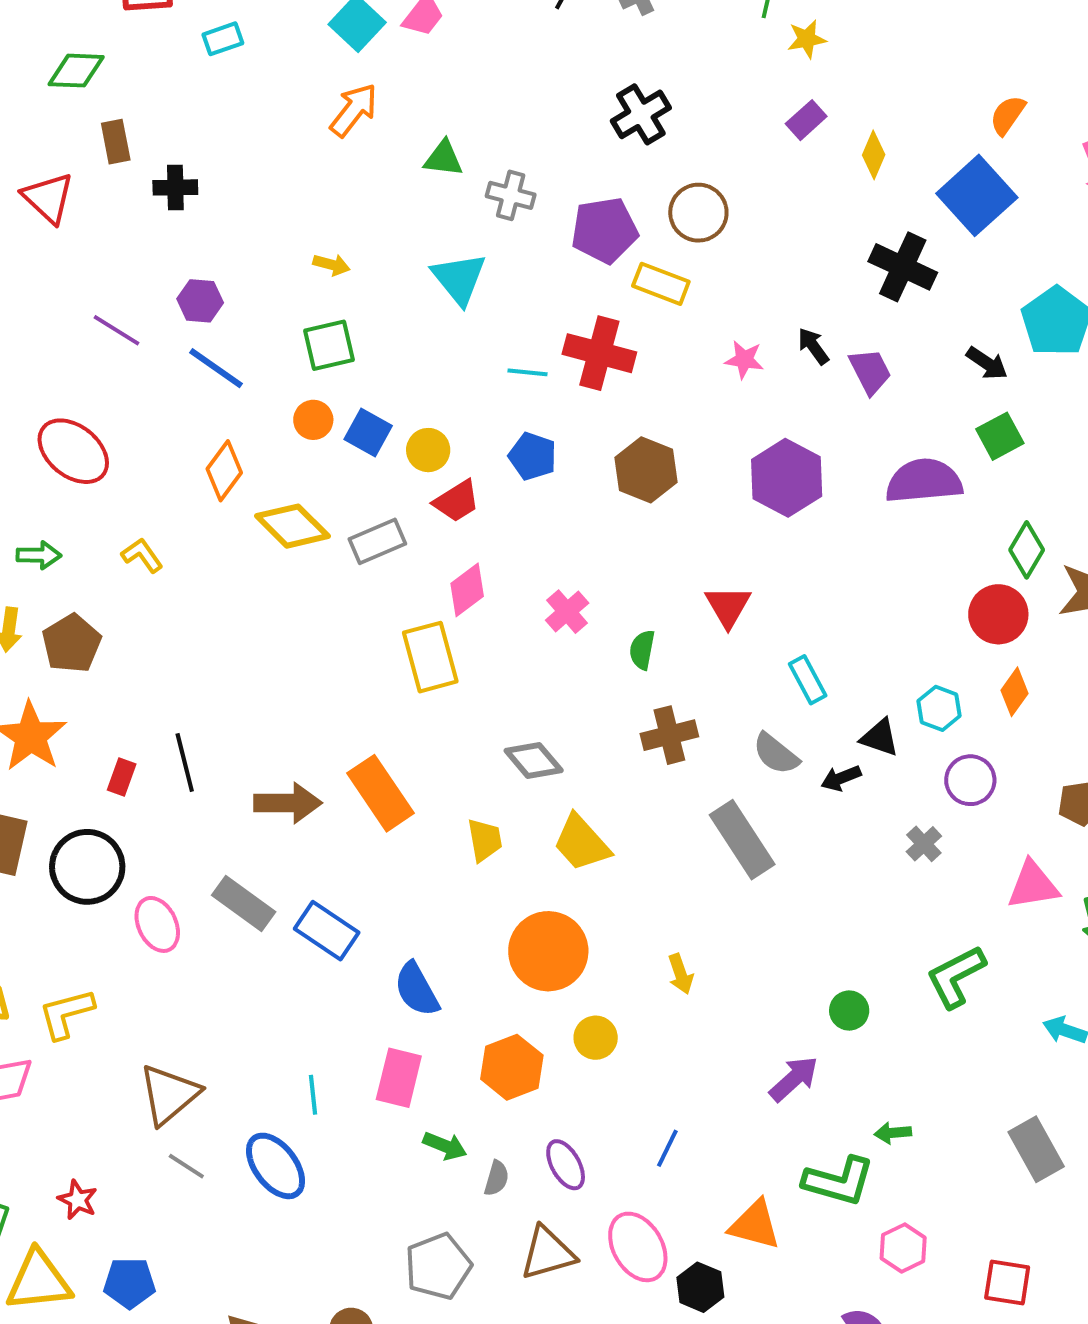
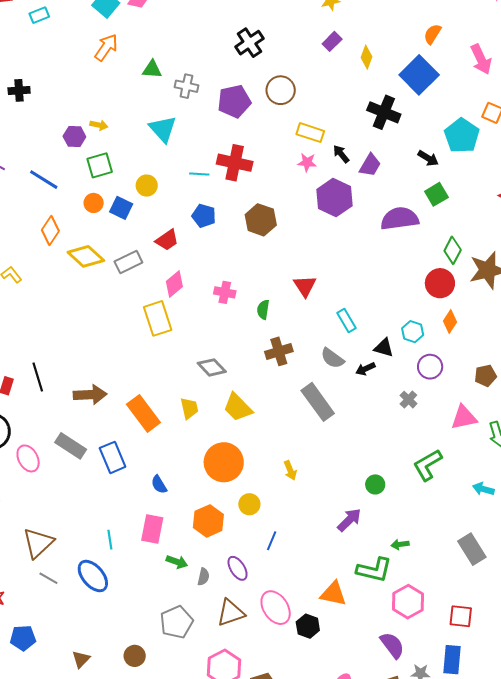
yellow rectangle: (661, 284) -> (310, 133), moved
purple hexagon: (200, 301) -> (74, 137), moved
purple trapezoid: (870, 371) -> (370, 165), turned 60
yellow circle: (428, 450) -> (147, 186), moved
purple hexagon: (787, 478) -> (334, 198), moved
pink cross: (567, 612) -> (225, 292), turned -35
orange rectangle: (380, 793) -> (143, 413), moved
blue rectangle: (327, 931) -> (113, 457), turned 36
blue semicircle: (417, 989) -> (159, 485), size x0.7
blue line: (667, 1148) -> (272, 541), moved
pink hexagon: (903, 1248) -> (408, 602), size x1.4

